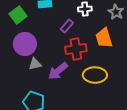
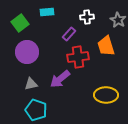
gray triangle: (35, 64) -> (31, 84), moved
yellow ellipse: (95, 75) -> (106, 95), moved

